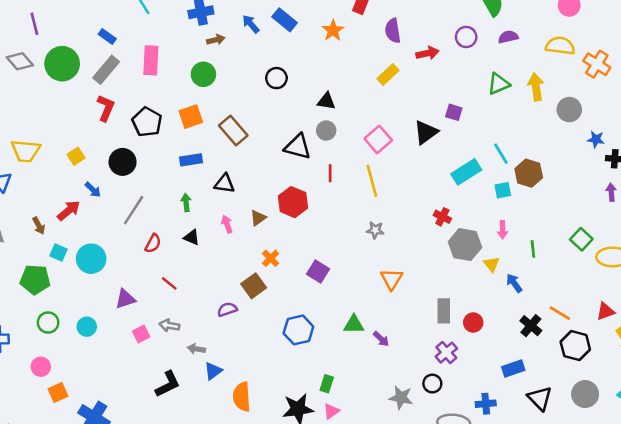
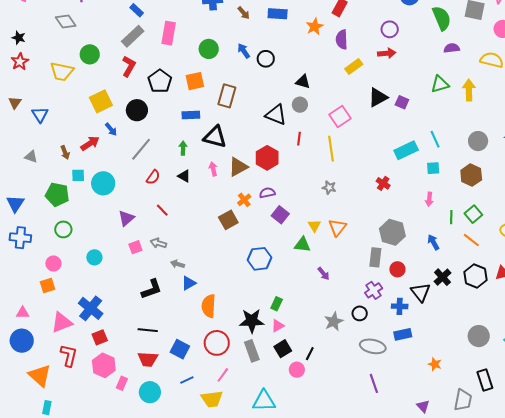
blue rectangle: (285, 20) -> (278, 14), turned -42
blue arrow: (251, 24) -> (244, 51), moved
purple semicircle: (393, 31) -> (342, 39), moved
purple circle: (466, 37) -> (390, 29), moved
brown arrow: (216, 40) -> (244, 13), moved, turned 56
green circle: (62, 64) -> (90, 54), moved, size x0.7
gray circle: (569, 110) -> (478, 141), moved
brown rectangle: (233, 130) -> (227, 96), turned 50
black triangle: (426, 132) -> (378, 97), moved
yellow trapezoid: (26, 151) -> (62, 71), moved
yellow square: (76, 156) -> (101, 101), size x1.6
brown hexagon: (529, 173) -> (471, 175), moved
black triangle: (225, 184) -> (215, 137), size x1.4
brown triangle: (258, 218) -> (238, 167), size x1.5
green square: (581, 239) -> (473, 214), moved
gray hexagon: (465, 245) -> (392, 232), moved
cyan square: (59, 252) -> (78, 175), turned -32
yellow triangle: (492, 264) -> (314, 226), moved
purple triangle: (125, 299) -> (126, 218), turned -30
purple semicircle: (227, 309) -> (267, 193), moved
orange line: (560, 313) -> (471, 240), moved
green triangle: (354, 324) -> (302, 245), moved
cyan circle: (87, 327) -> (94, 257), moved
black hexagon: (575, 346) -> (476, 276), moved
blue rectangle: (513, 368) -> (403, 334), moved
orange square: (58, 393) -> (48, 286), moved
gray star: (401, 398) -> (334, 322), turned 30
black triangle: (540, 398) -> (421, 292), moved
blue cross: (486, 404) -> (400, 306), moved

